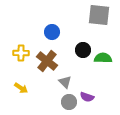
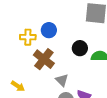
yellow cross: (21, 53) -> (28, 37), moved

